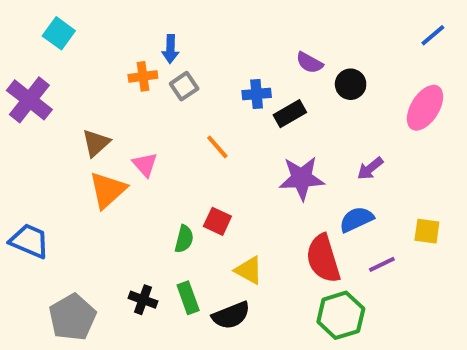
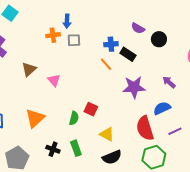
gray square: (184, 86) -> (74, 40), turned 32
black rectangle: (290, 114) -> (128, 54), turned 63
orange line: (217, 147) -> (106, 64), moved
purple arrow: (370, 168) -> (169, 82), turned 80
orange triangle: (108, 190) -> (35, 118), moved
black semicircle: (231, 315) -> (112, 157), moved

